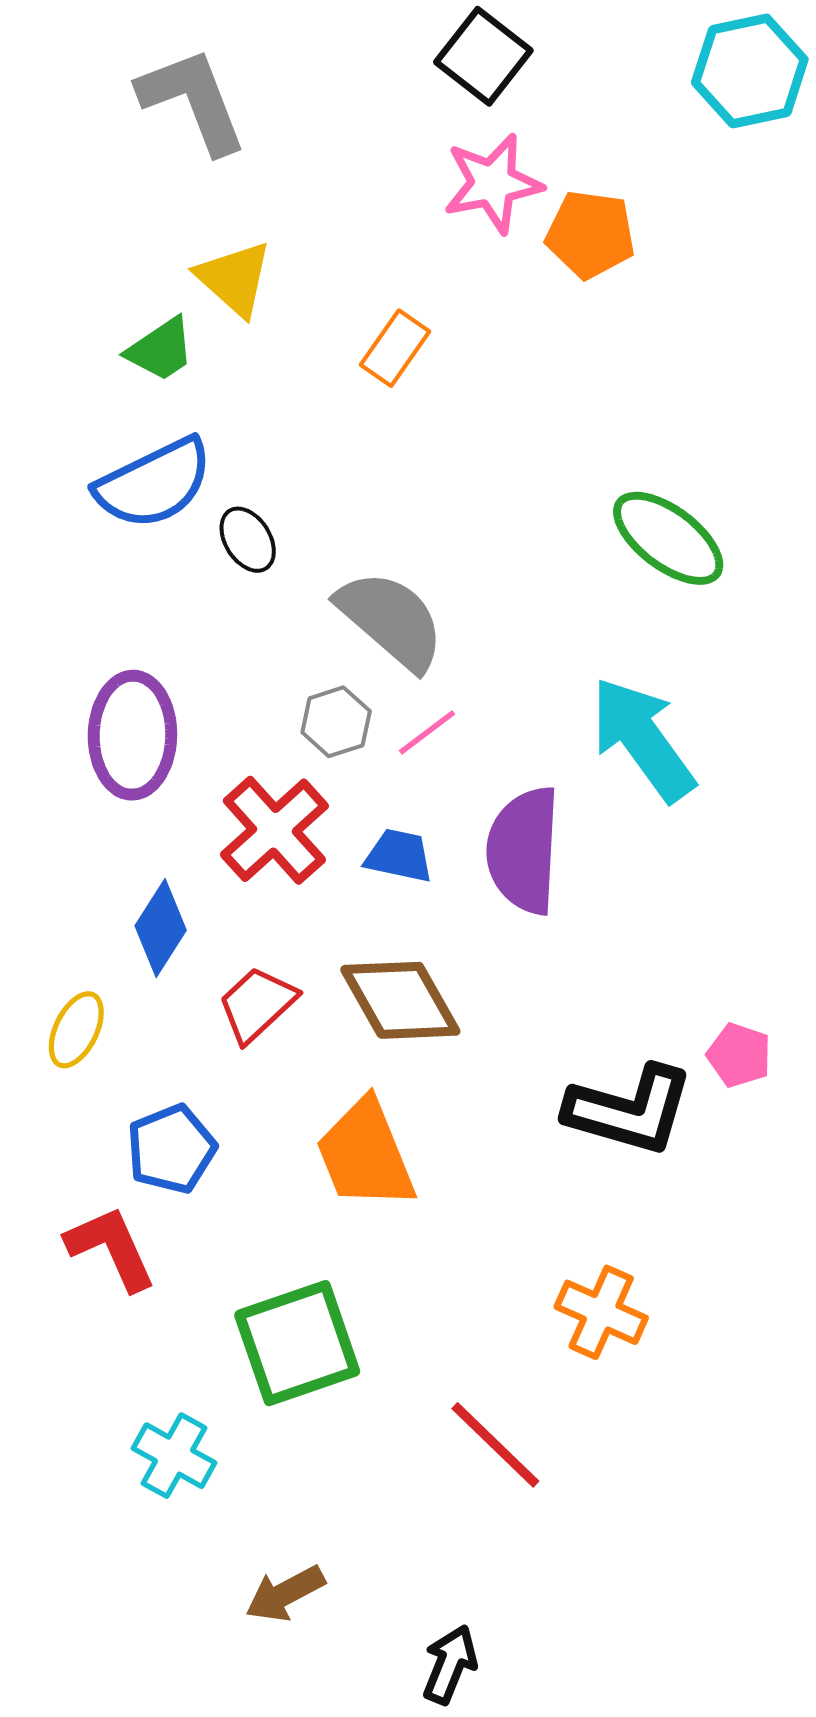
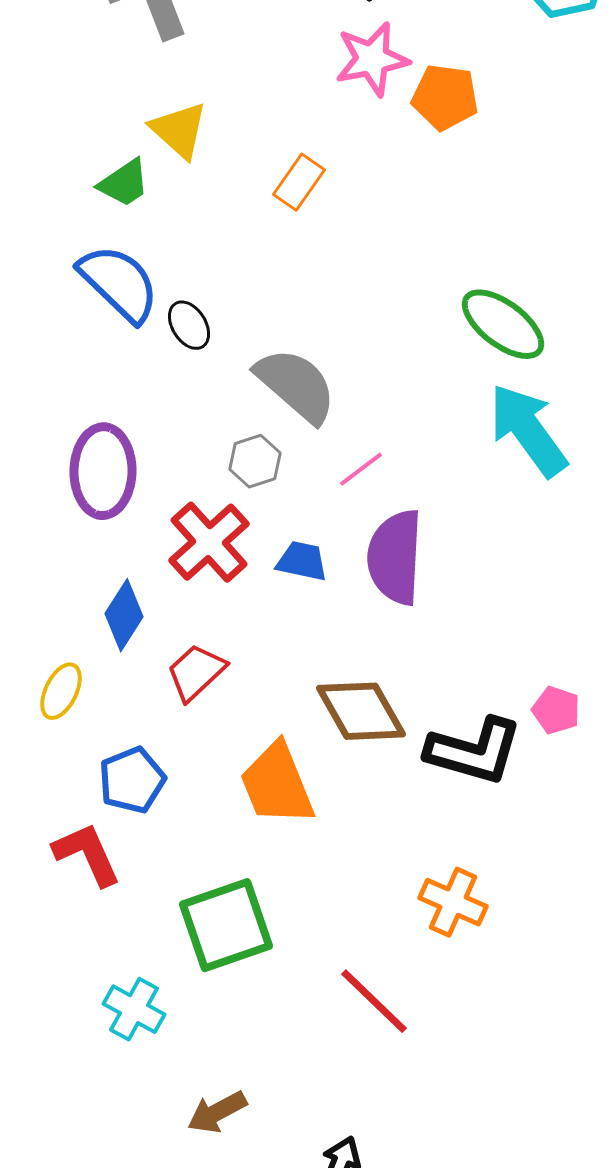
blue semicircle: (154, 483) -> (119, 283), turned -110
pink line: (427, 732) -> (361, 469), moved
cyan arrow: (643, 739) -> (528, 430), moved
brown diamond: (400, 1000) -> (361, 711), moved

